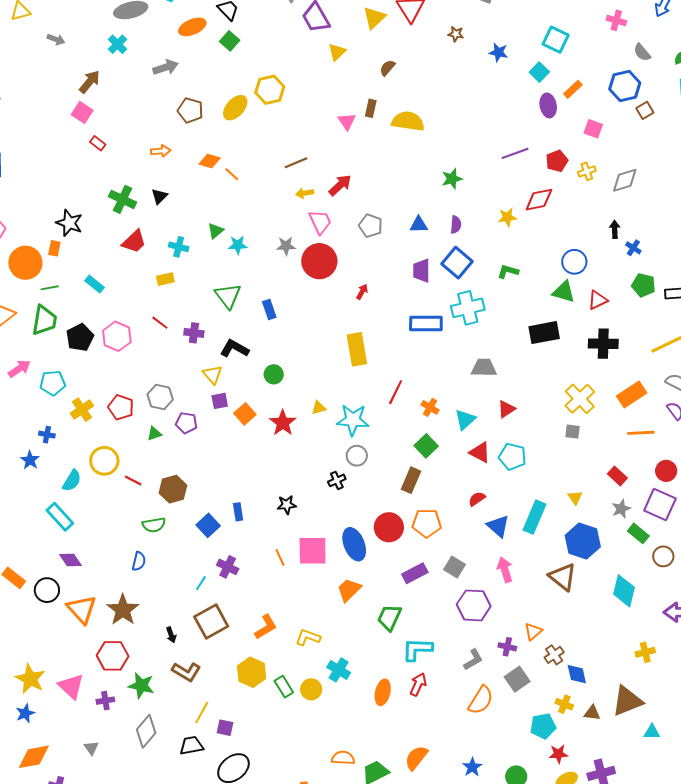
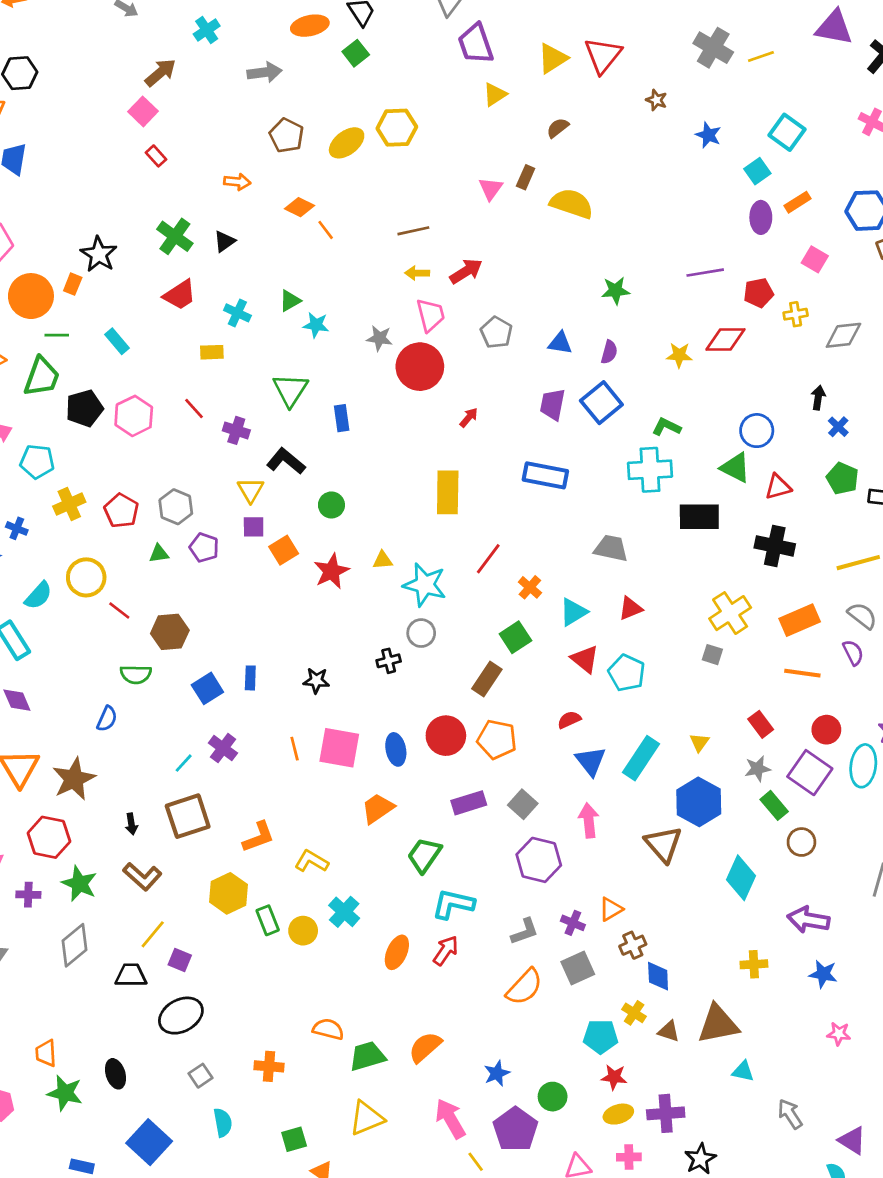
cyan cross: (468, 308) -> (650, 470), moved
blue ellipse: (354, 544) -> (396, 749), size x0.7

